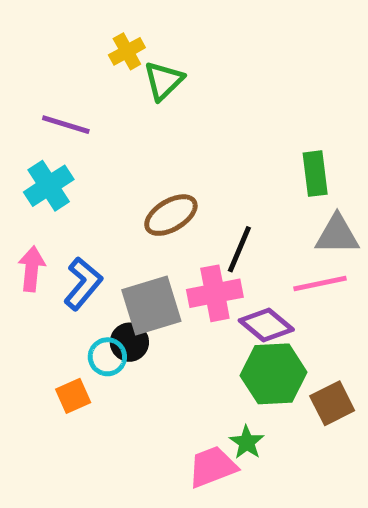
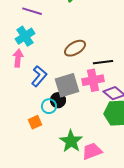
black line: (239, 249) -> (103, 62), turned 60
pink arrow: (32, 269) -> (18, 58), moved
green star: (247, 442) -> (71, 141), moved, size x1.6

